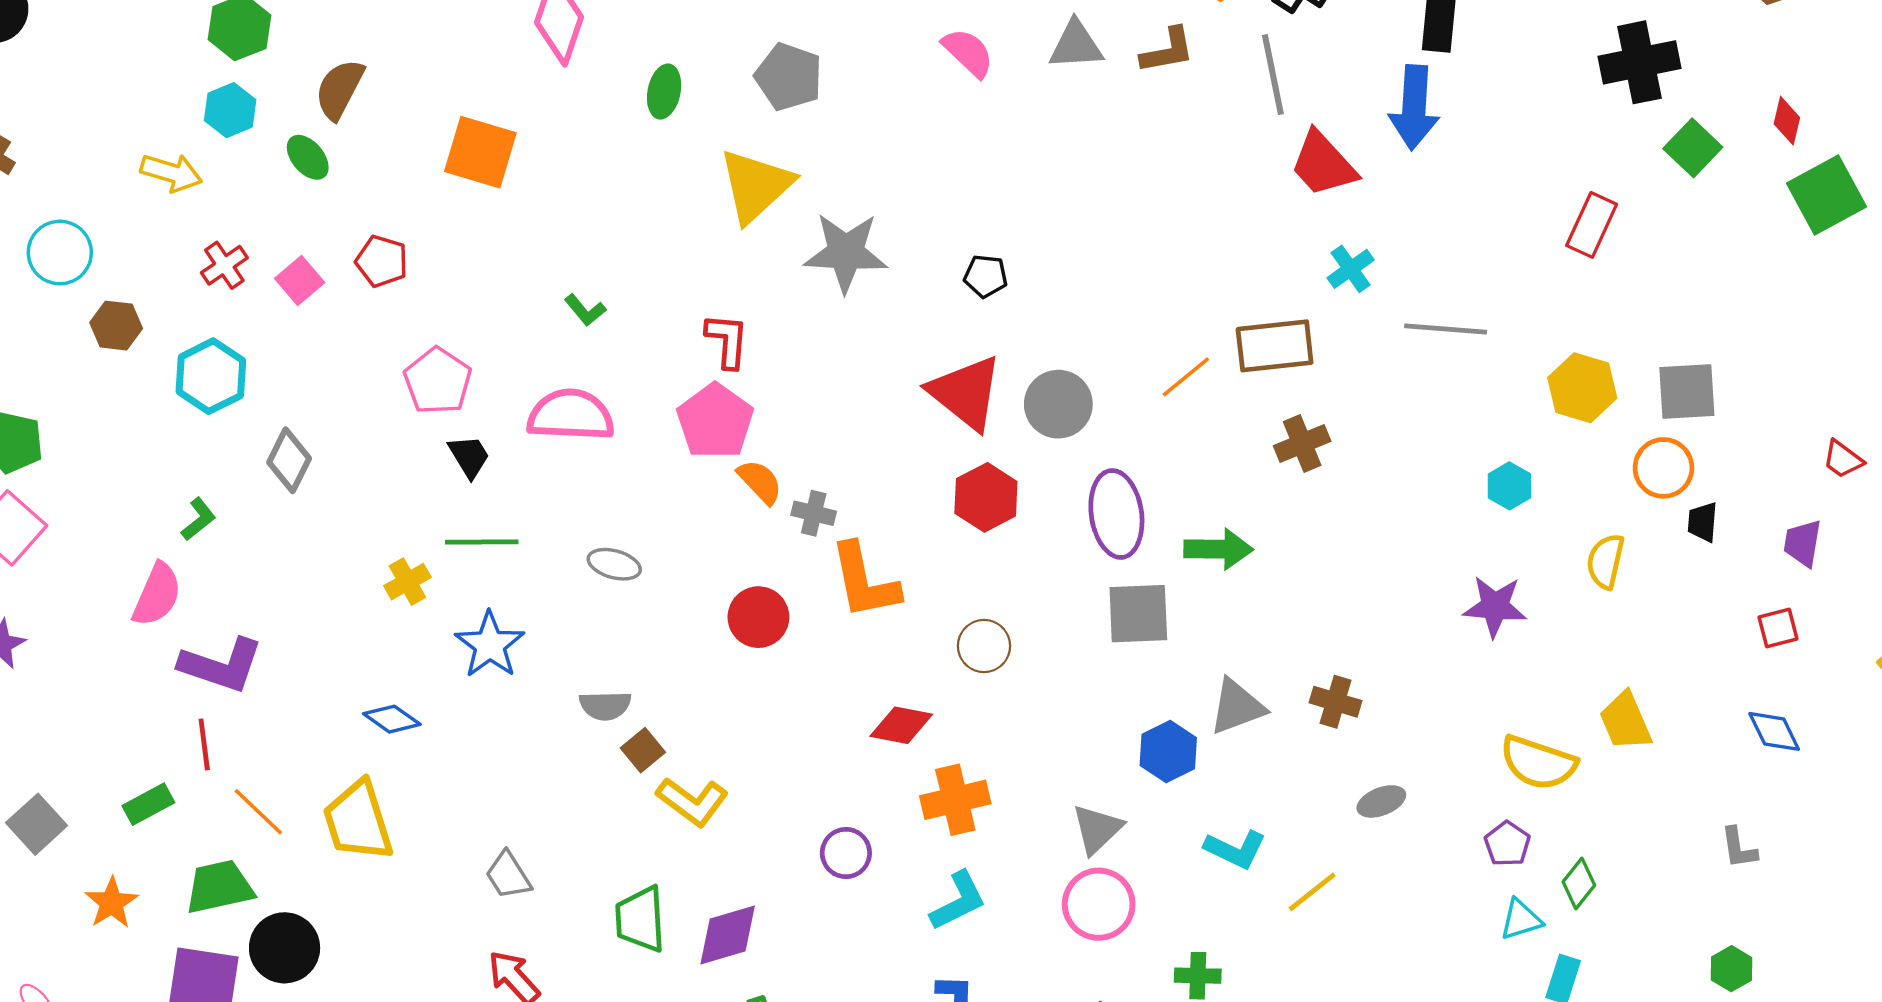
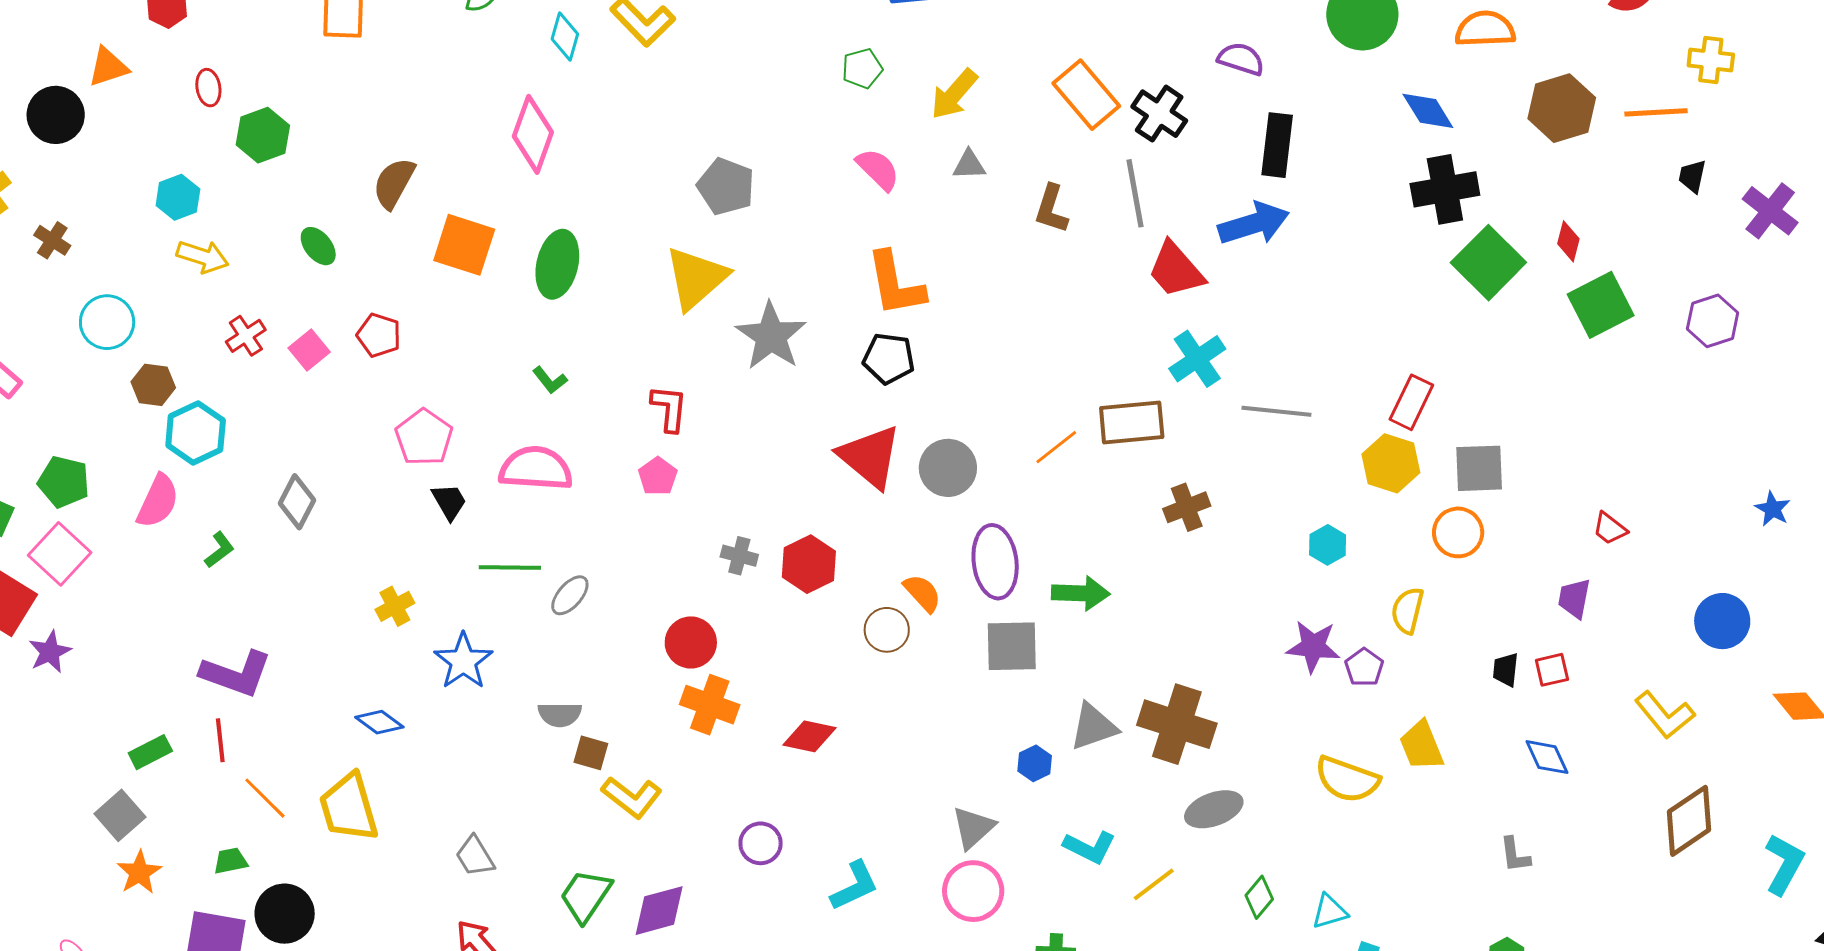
gray triangle: (1076, 45) -> (969, 165), size x0.7
brown L-shape: (1168, 51) -> (1051, 209), moved, turned 117
brown semicircle: (340, 89) -> (394, 183), moved
green ellipse: (664, 92) -> (557, 264), moved, size x1.5
blue arrow: (1414, 108) -> (1254, 224), turned -112
cyan hexagon: (230, 110) -> (178, 197), moved
green square: (1693, 148) -> (1488, 263), size x1.5
red rectangle: (1592, 225) -> (1411, 402), moved
gray star: (846, 253) -> (771, 336), turned 30
cyan cross: (1351, 269) -> (1197, 359), size x1.4
black pentagon: (986, 276) -> (889, 358), size x1.4
cyan hexagon: (211, 376) -> (196, 433), moved
pink pentagon: (715, 421) -> (658, 476), size x0.6
brown cross: (1302, 443) -> (1187, 507), moved
orange semicircle: (760, 482) -> (922, 593), moved
red hexagon: (986, 497) -> (809, 564), moved
black trapezoid: (1703, 522) -> (1506, 670), moved
green line: (482, 542) -> (510, 568), moved
gray ellipse: (614, 564) -> (570, 595), turned -66
orange L-shape: (864, 581) -> (895, 284), moved
pink semicircle: (157, 595) -> (158, 501), moved
brown circle: (984, 646) -> (887, 630), moved
brown cross: (1336, 702) -> (1177, 724), size x1.8
brown square: (643, 750) -> (591, 753), turned -36
blue hexagon: (1168, 752) -> (1035, 763), size x0.7
orange cross: (955, 800) -> (710, 705), moved, turned 32
gray ellipse: (1381, 801) -> (1214, 809), size x1.4
green rectangle: (148, 804) -> (150, 752), moved
gray square: (37, 824) -> (120, 815), moved
purple pentagon: (1507, 844) -> (1364, 667), moved
green diamond: (1579, 884) -> (1259, 897), moved
green trapezoid: (219, 887) -> (231, 861), size x0.6
green trapezoid: (640, 919) -> (586, 896), turned 36

